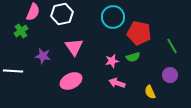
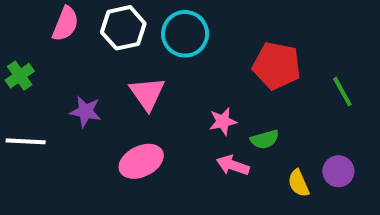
cyan circle: (113, 17) -> (185, 34), moved
green cross: (21, 31) -> (20, 76), moved
green semicircle: (133, 57) -> (265, 139), moved
purple circle: (170, 75) -> (338, 171), moved

